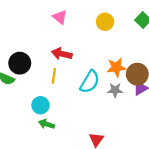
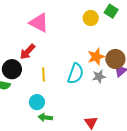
pink triangle: (60, 17) -> (39, 23), size x1.5
yellow circle: (105, 22) -> (91, 18), moved
red arrow: (62, 54) -> (27, 52), moved, turned -48

